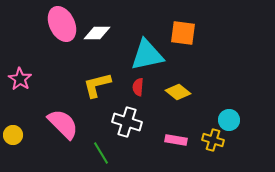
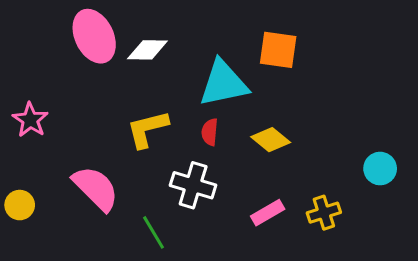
cyan circle: (229, 120) -> (380, 169), moved
pink rectangle: (176, 140) -> (268, 213), turned -40
yellow cross: (213, 140) -> (324, 213), turned -35

